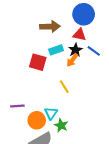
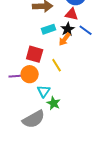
red square: (38, 62) -> (35, 54), moved
purple line: (17, 106) -> (16, 76), moved
orange circle: (37, 120) -> (30, 74), moved

